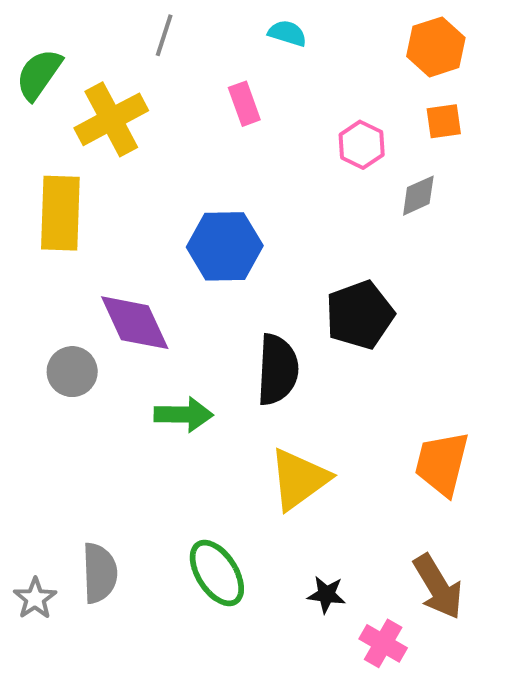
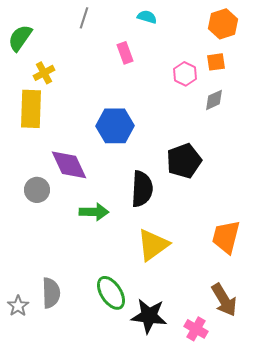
yellow cross: (111, 119) -> (44, 73), moved, size x0.6
orange square: (444, 121) -> (216, 62), moved
black star: (326, 595) -> (149, 316), moved, size x1.8

